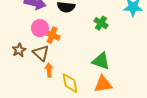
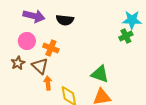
green cross: (101, 23) -> (126, 36), moved, turned 32
pink circle: (40, 28) -> (27, 41), moved

